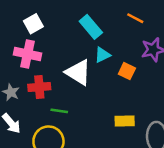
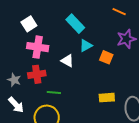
orange line: (135, 18) -> (119, 12), moved
pink cross: (28, 54) -> (38, 47), moved
white triangle: (78, 72) -> (67, 61), size x0.6

